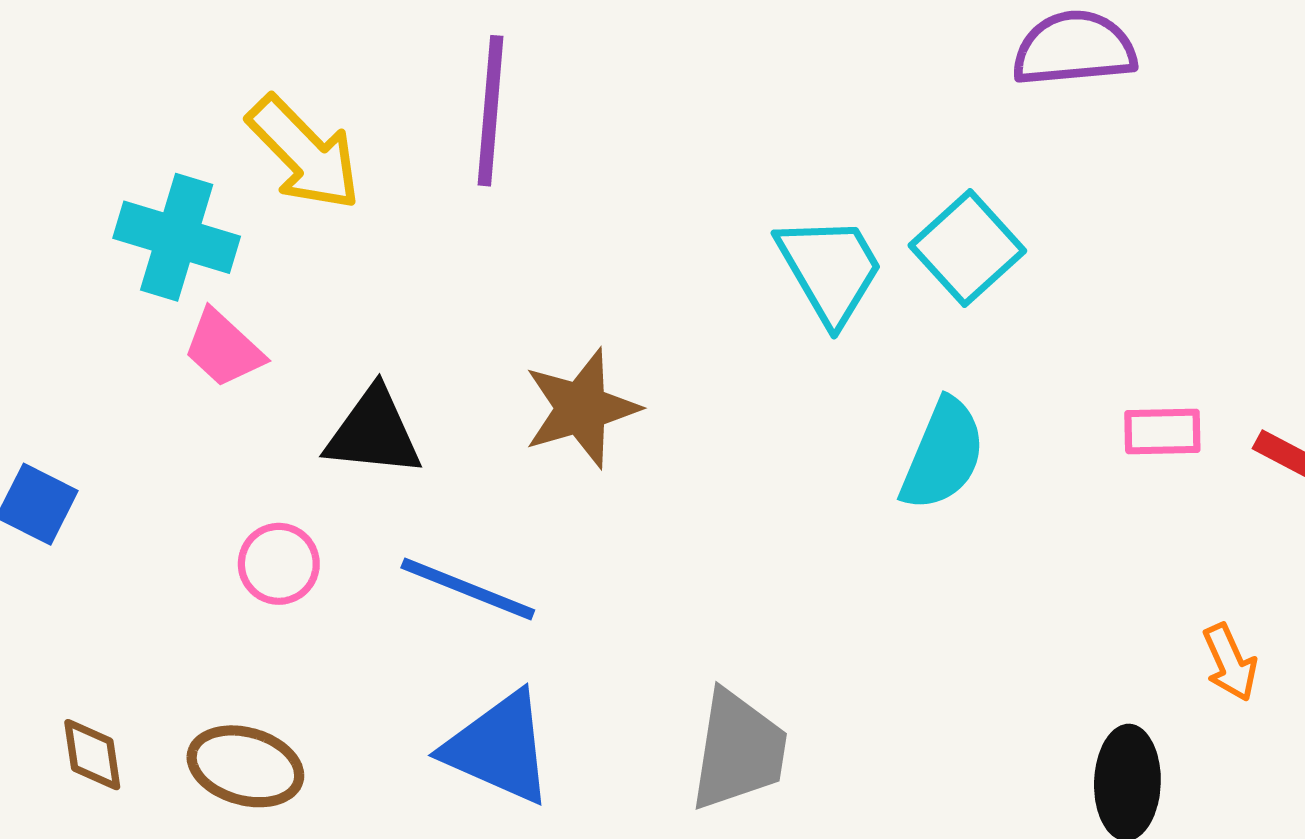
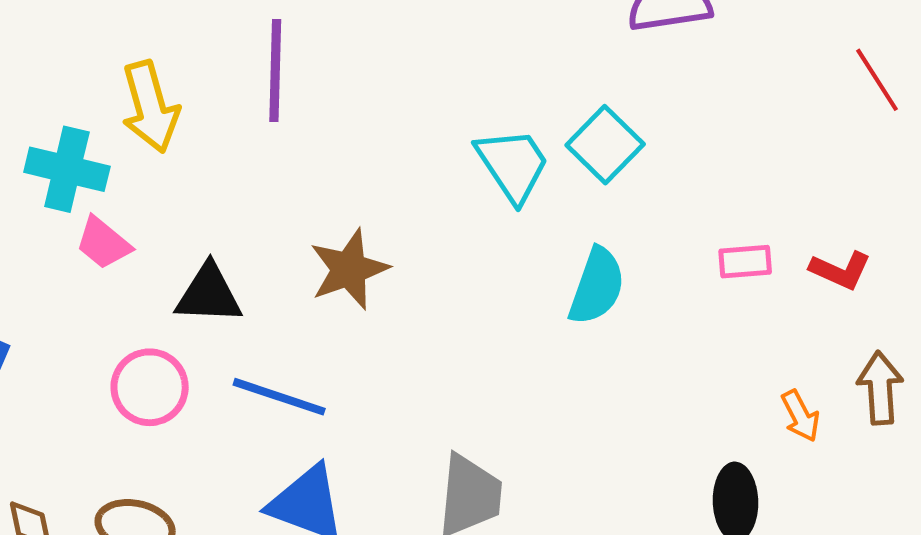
yellow arrow: (304, 153) -> (150, 107), turned 32
pink circle: (279, 564) -> (150, 387), size x1.4

